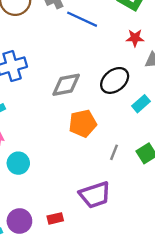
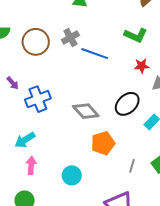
gray diamond: (66, 85) -> (86, 111), turned 64
cyan circle: (18, 163) -> (72, 175), moved

